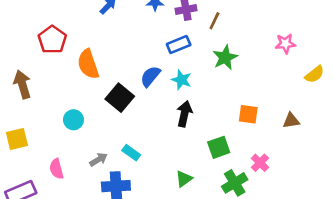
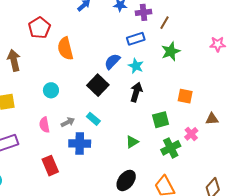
black square: (120, 98) -> (98, 85), moved
brown triangle: (291, 121) -> (212, 119), moved
pink semicircle: (56, 169) -> (44, 125), moved

